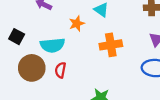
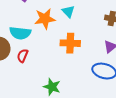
orange star: (77, 24) -> (45, 19), size x1.5

